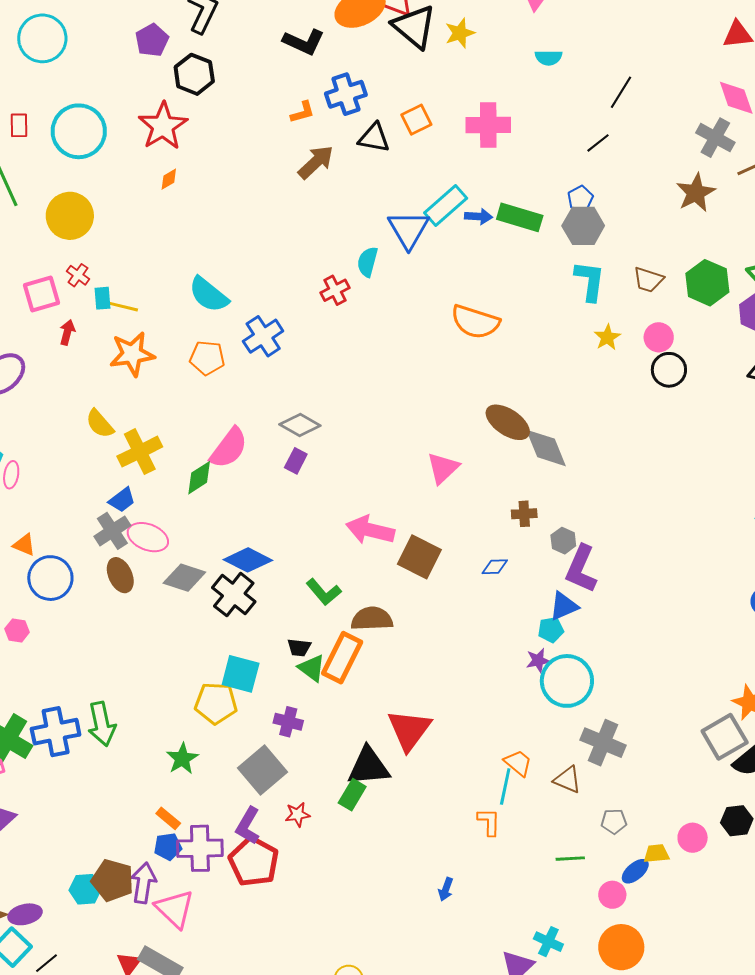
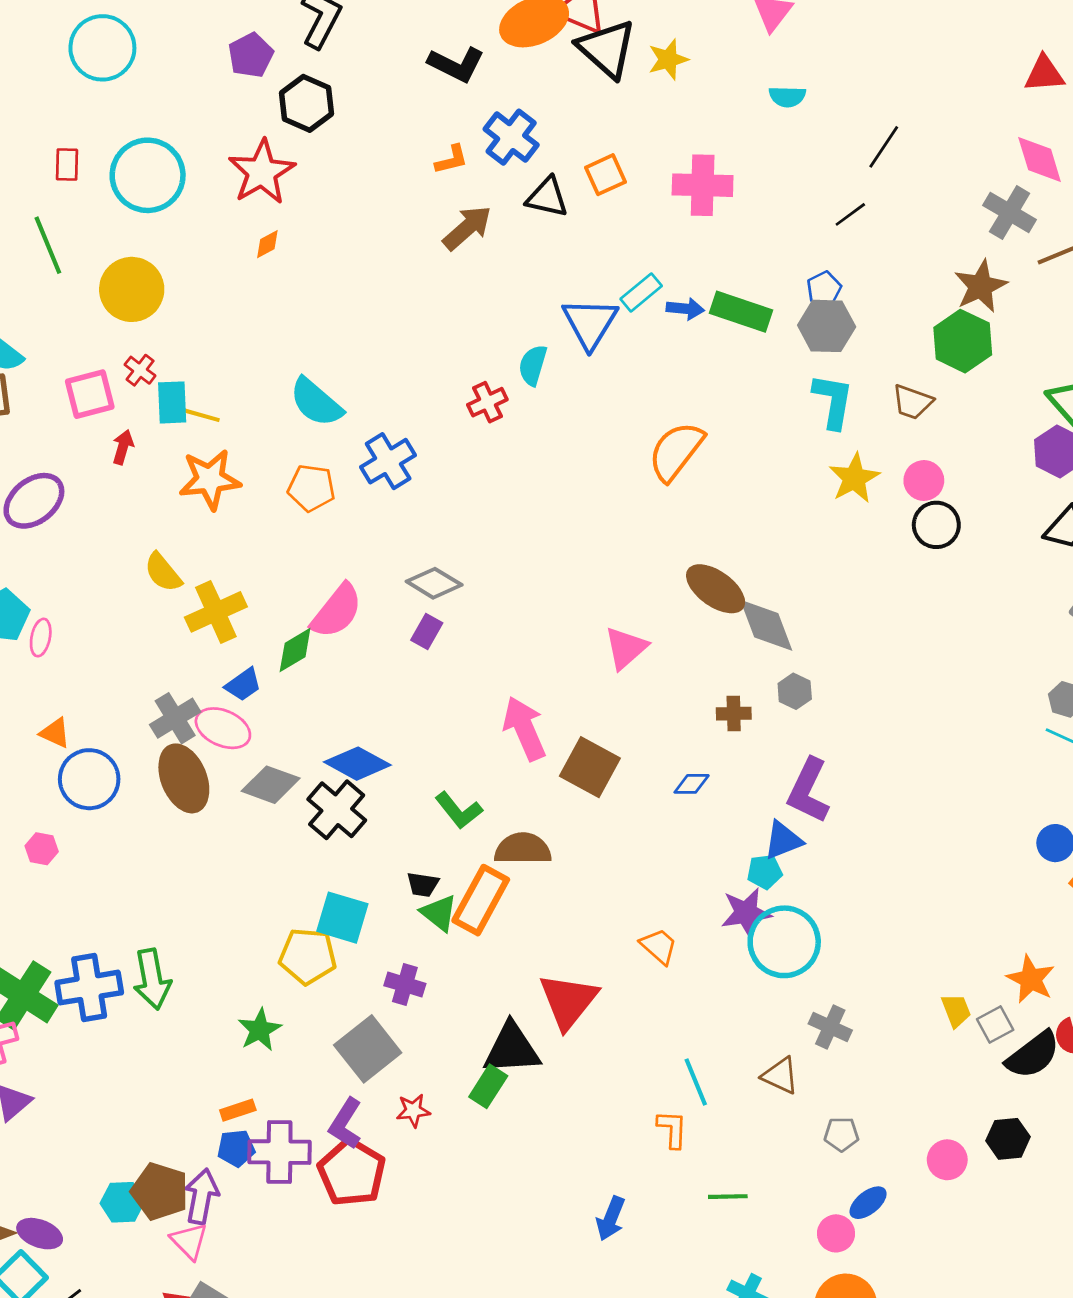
blue cross: (346, 94) -> (511, 137), turned -36
cyan rectangle: (446, 206) -> (641, 292), size x0.7
green hexagon: (707, 283) -> (963, 341), moved
cyan rectangle: (102, 298) -> (172, 402), size x1.4
orange semicircle: (475, 322) -> (676, 451), turned 108
yellow star: (607, 337) -> (854, 478), size x1.4
blue trapezoid: (122, 500) -> (243, 685), moved
pink arrow: (370, 530) -> (524, 729), turned 51
gray hexagon: (563, 541) -> (795, 691), moved
brown ellipse: (120, 575) -> (184, 778), size x1.4
purple star: (538, 660) -> (746, 913), size x1.5
gray square: (725, 737) -> (995, 1024), size x0.6
gray cross: (603, 743) -> (830, 1027), size x0.7
orange trapezoid: (518, 763) -> (659, 946), moved
cyan line: (505, 787) -> (696, 1082), turned -36
orange rectangle: (168, 818) -> (238, 1110), turned -60
yellow trapezoid: (656, 854) -> (956, 1010), moved, turned 72
green line: (570, 859) -> (728, 1197), moved
blue arrow: (446, 889) -> (611, 1219), size x1.4
pink triangle: (175, 909) -> (189, 1241), moved, size x0.7
purple ellipse: (25, 914) -> (40, 1234), turned 32

